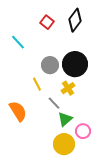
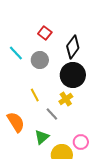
black diamond: (75, 20) -> (73, 47), moved
gray circle: (50, 65) -> (40, 60), moved
green triangle: (65, 119) -> (42, 137), moved

